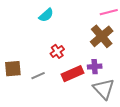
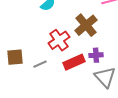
brown cross: (102, 36) -> (86, 25), moved
red cross: (57, 51) -> (59, 40), size x1.5

